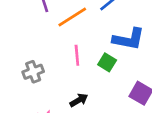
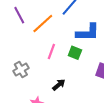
pink line: (77, 55) -> (51, 51), turned 35

